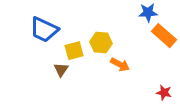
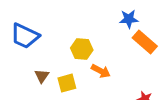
yellow square: (74, 51) -> (67, 83), moved

